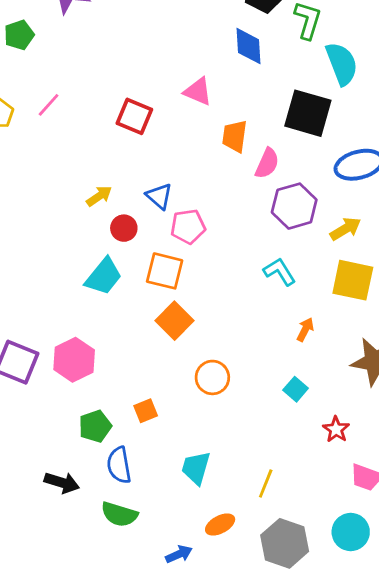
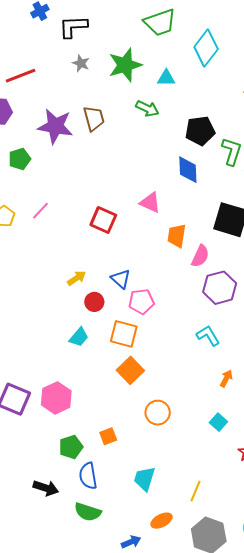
cyan trapezoid: (104, 276) -> (79, 337), size x0.7

